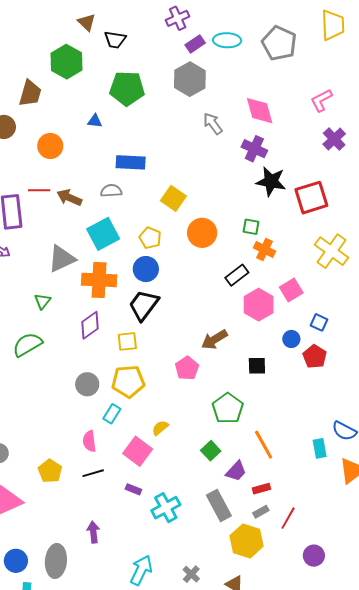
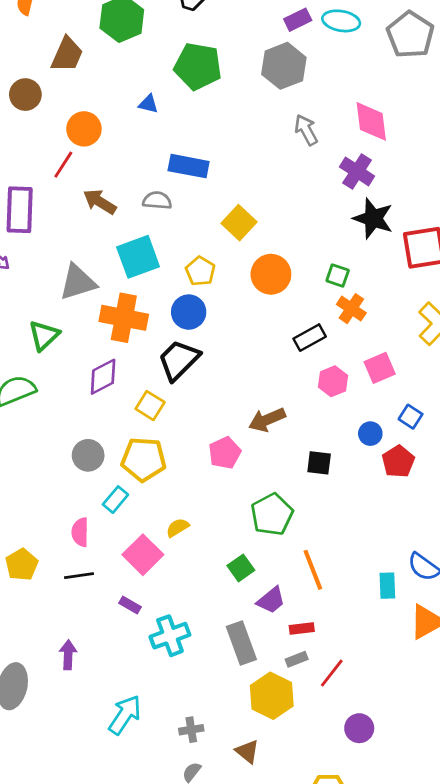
red line: (39, 190) -> (63, 165), moved, turned -65
green triangle: (42, 301) -> (44, 335), size x1.4
pink hexagon: (259, 305) -> (333, 381), size x0.7
yellow square: (127, 341) -> (150, 406), turned 30
gray cross: (191, 574) -> (191, 730), turned 30

